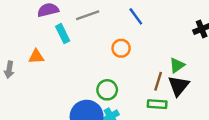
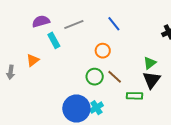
orange triangle: (36, 56) -> (33, 60), turned -32
brown line: (158, 81) -> (115, 77), moved, turned -63
green circle: (107, 90) -> (95, 77), moved

